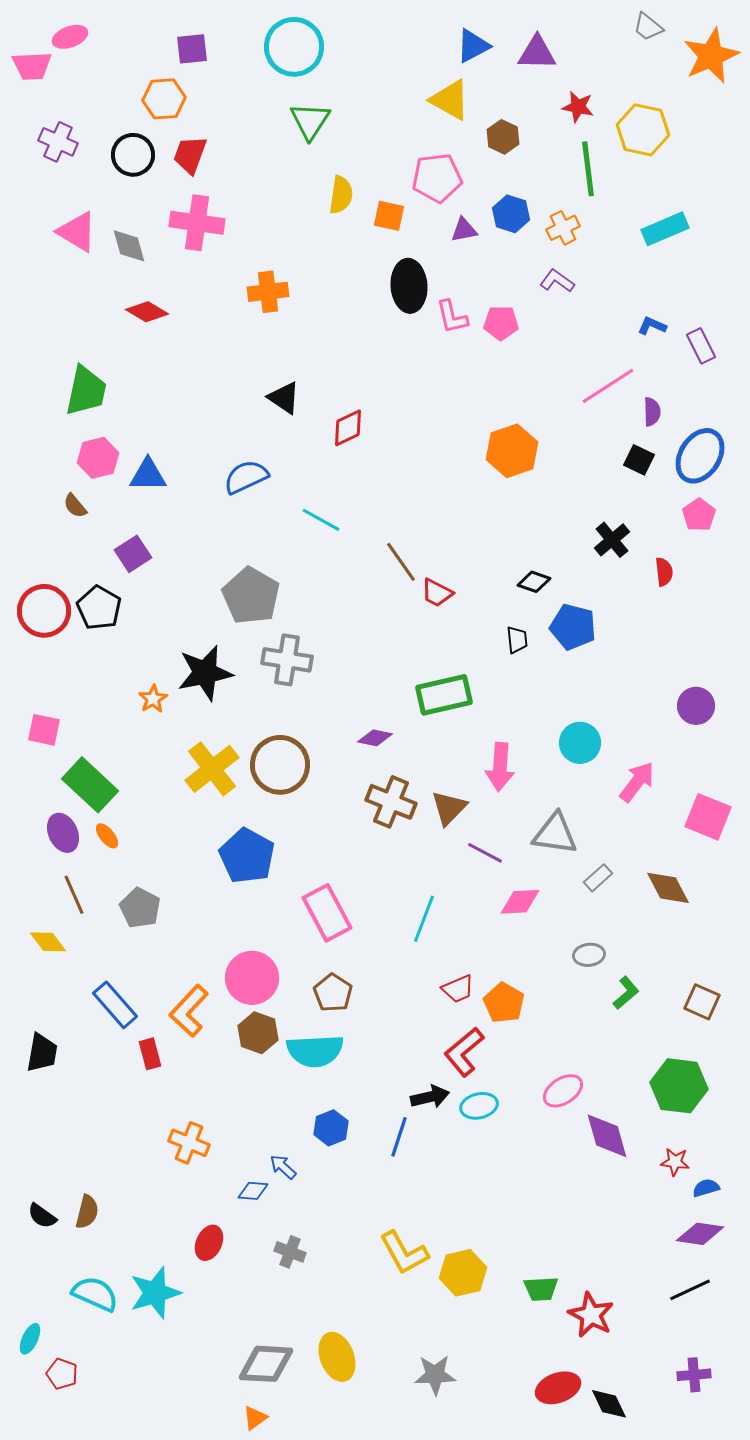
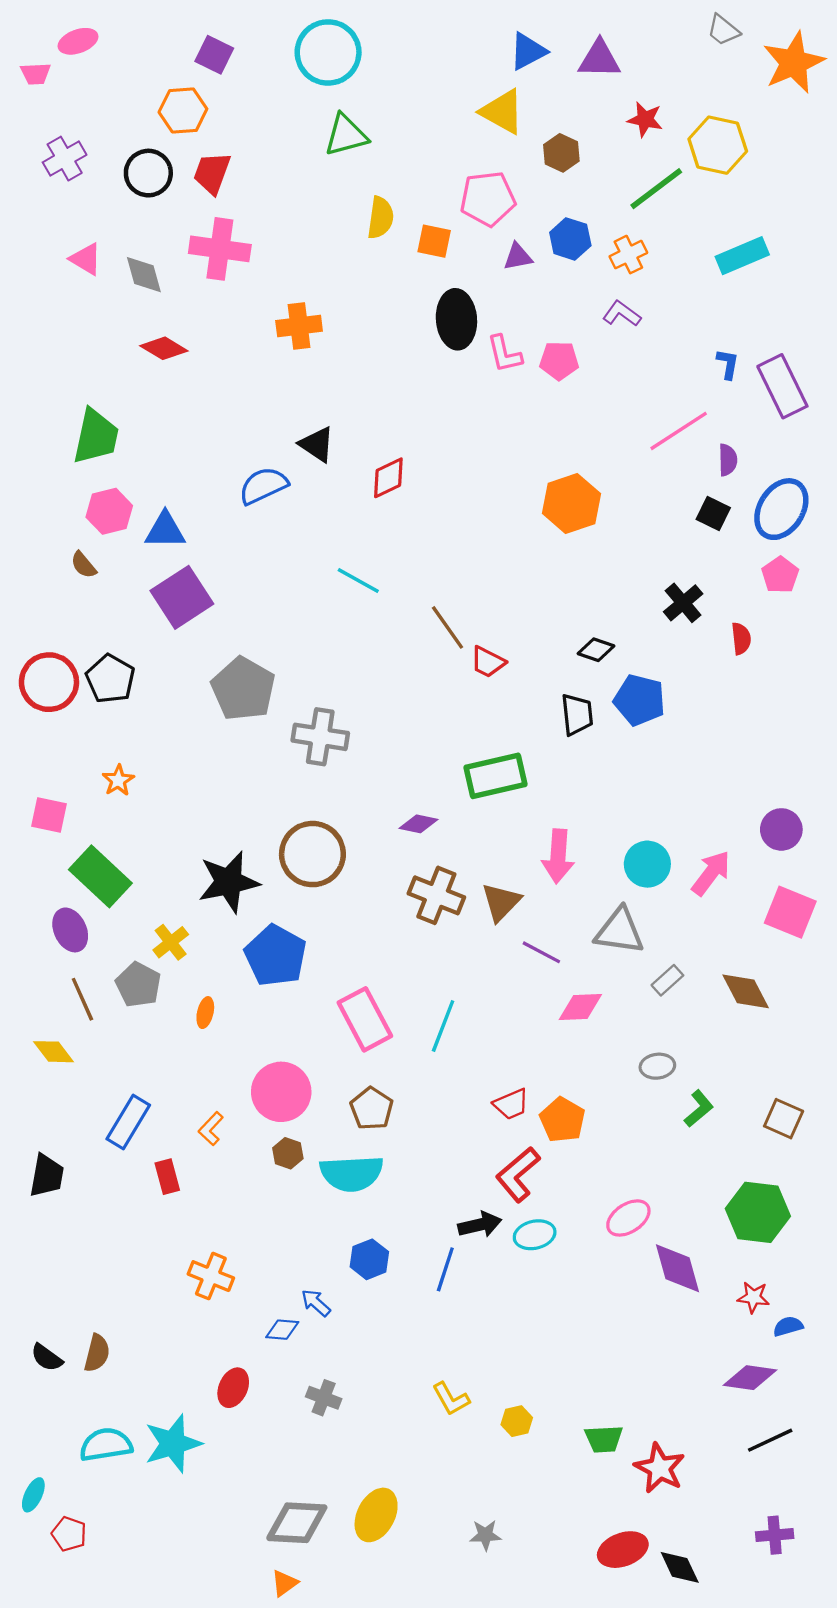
purple square: (192, 49) -> (214, 55), turned 32
pink trapezoid: (32, 66) -> (36, 74), size x0.7
green triangle: (310, 121) -> (346, 135), turned 42
purple cross: (58, 142) -> (65, 159), turned 36
green line: (588, 169) -> (656, 189), turned 60
pink triangle: (77, 232) -> (86, 259), size x0.7
blue L-shape: (652, 326) -> (728, 364), turned 76
purple rectangle: (701, 346) -> (782, 386), size x1.6
blue semicircle: (246, 477) -> (263, 486), moved
purple square: (133, 554) -> (182, 597), moved, size x1.5
gray pentagon: (251, 596) -> (243, 689), moved
black trapezoid: (517, 640) -> (577, 714), size x1.4
black star: (205, 673) -> (229, 882), moved
orange star: (153, 699) -> (118, 780), moved
purple circle: (696, 706) -> (781, 829), moved
cyan circle: (580, 743) -> (647, 864), moved
yellow cross: (212, 769) -> (171, 942), moved, size x0.6
orange ellipse: (107, 836) -> (205, 1013), moved, turned 52
gray pentagon: (140, 908) -> (138, 985), moved
cyan line: (424, 919) -> (443, 1026), moved
blue rectangle: (115, 1005) -> (128, 1122), turned 72
orange L-shape: (189, 1011) -> (211, 1129), size x0.6
brown hexagon: (258, 1033) -> (288, 1153), size x0.7
purple diamond: (700, 1234) -> (750, 1378), moved
yellow L-shape: (404, 1253) -> (451, 1399), size x0.7
yellow hexagon: (463, 1273) -> (517, 1421), size x0.6
cyan semicircle: (95, 1294) -> (106, 1445), turned -33
yellow ellipse: (337, 1357) -> (376, 1515), turned 48
gray star: (435, 1375) -> (485, 1535), size x0.7

